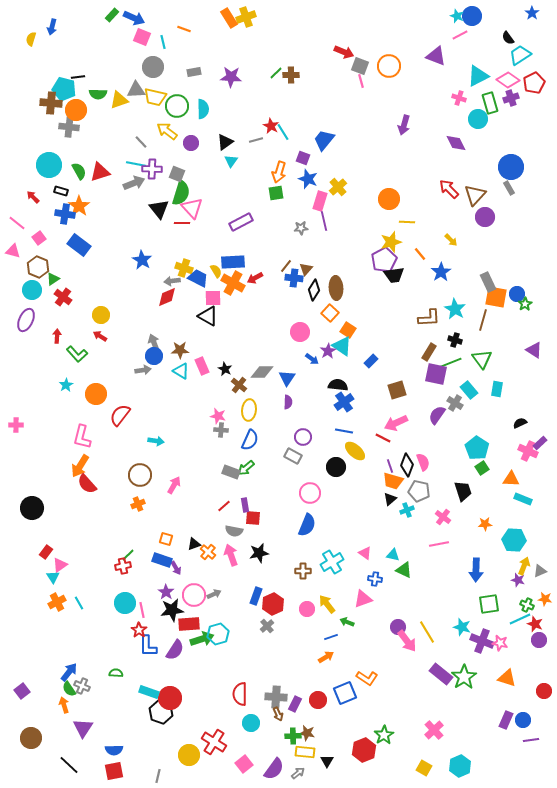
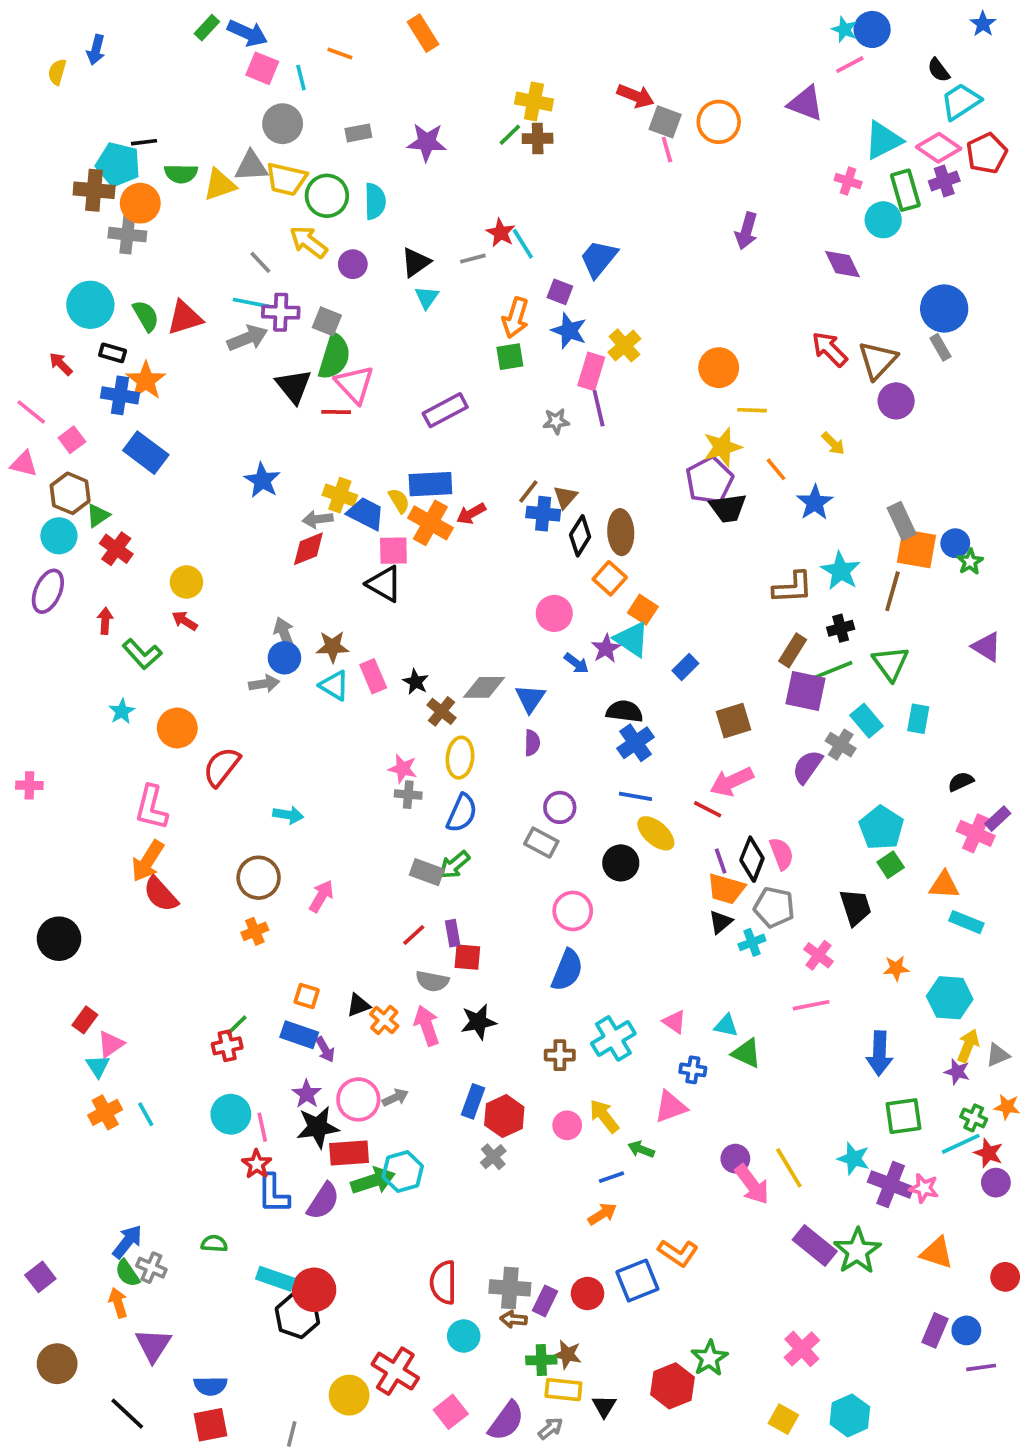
yellow cross: (246, 17) -> (534, 102), moved, turned 30
black cross: (455, 340) -> (841, 628), turned -32
brown arrow: (278, 714) -> (514, 1319), turned 120

